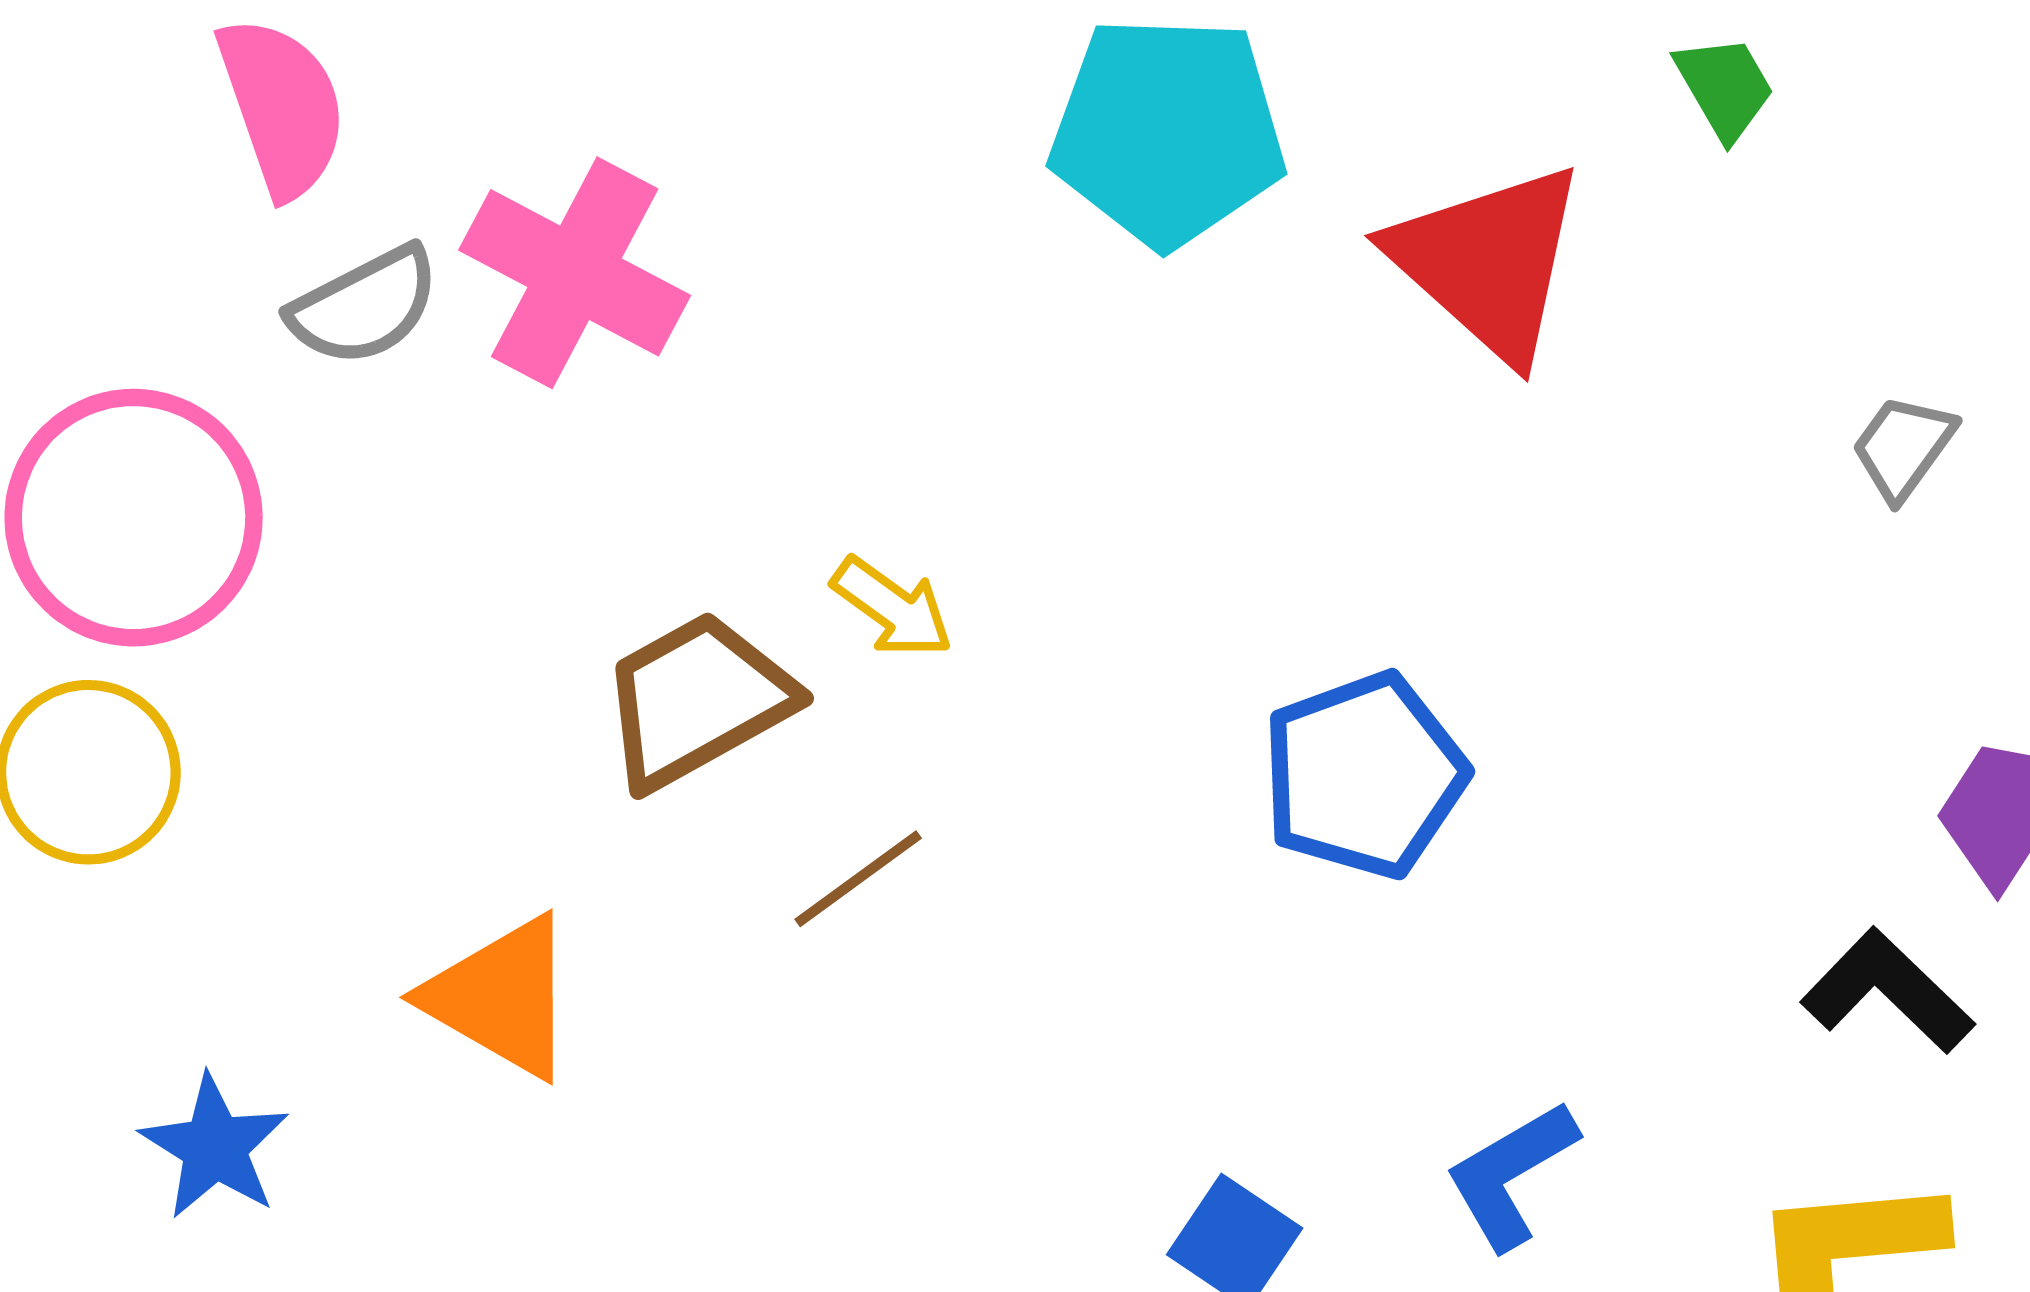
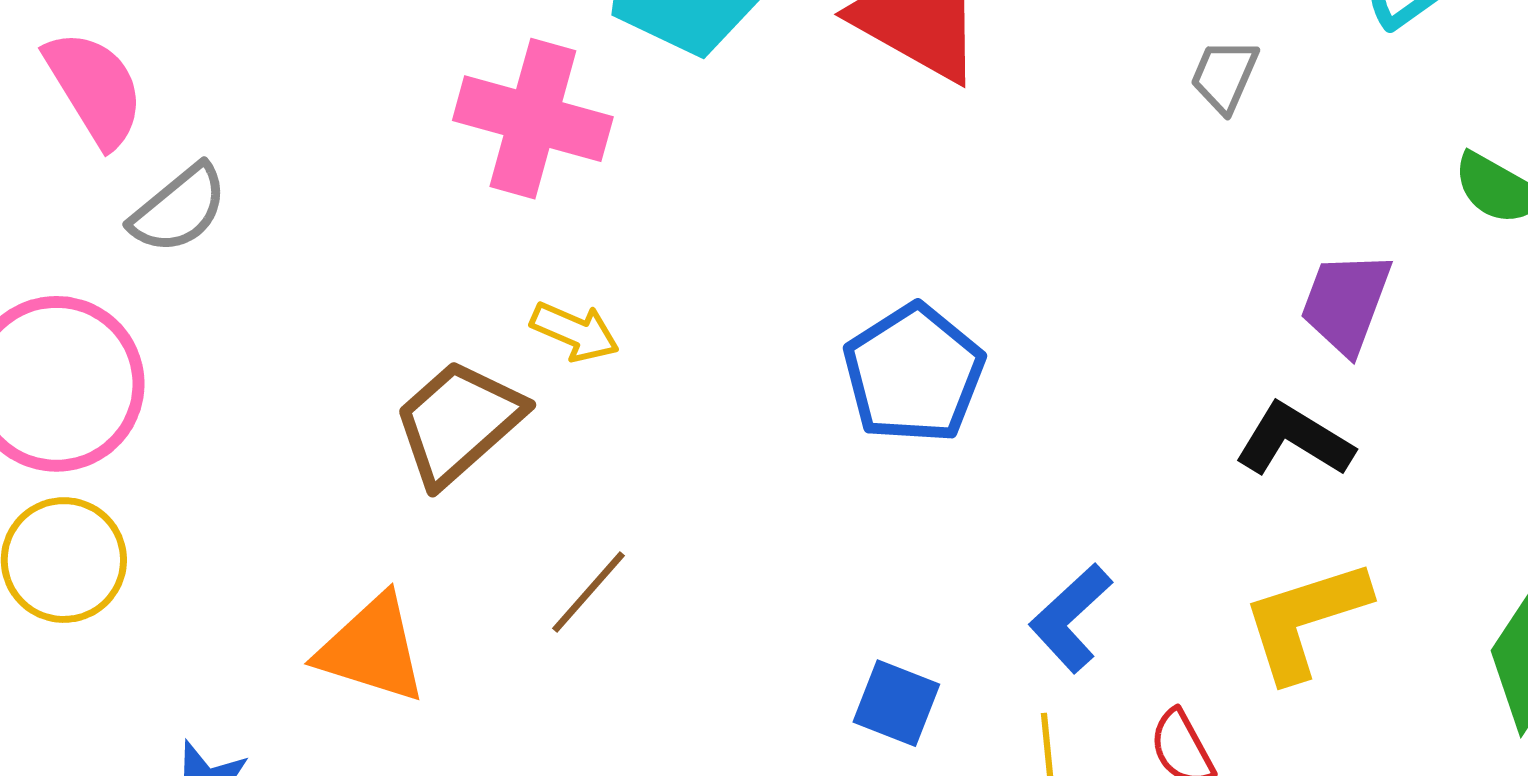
pink cross: (575, 273) -> (533, 119), moved
brown line: (858, 879) -> (589, 592), moved

